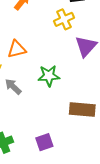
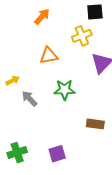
orange triangle: (17, 49) -> (49, 56), moved
brown rectangle: (82, 109) -> (95, 124), size x0.7

